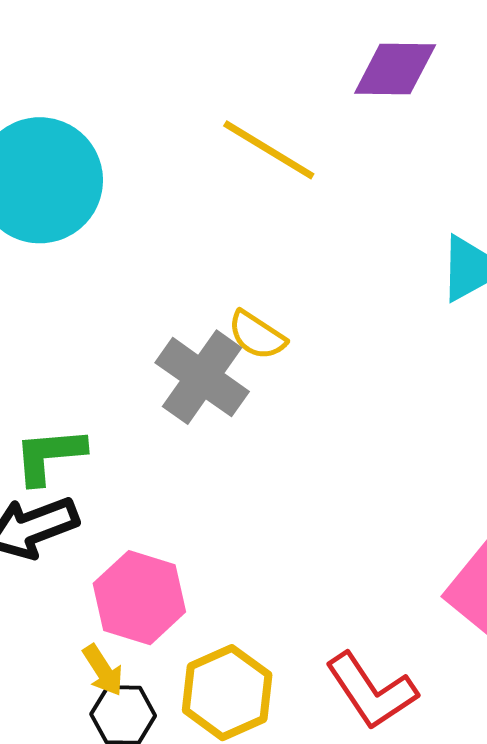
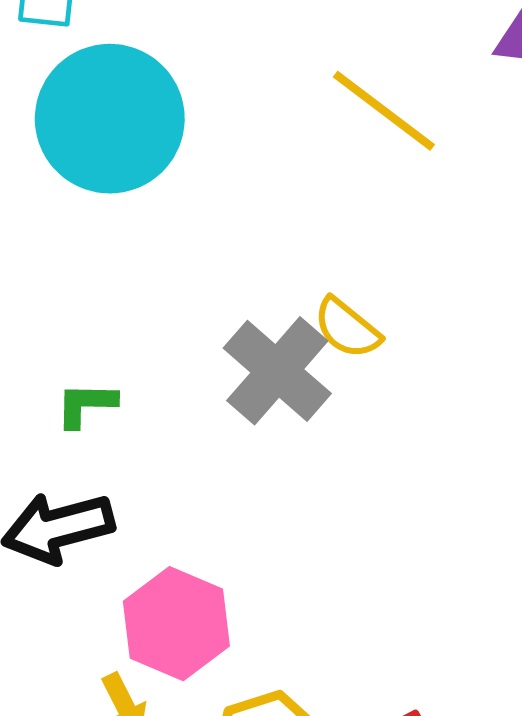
green L-shape: (49, 456) -> (86, 405), moved, size x0.7

